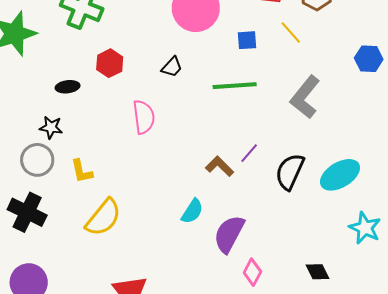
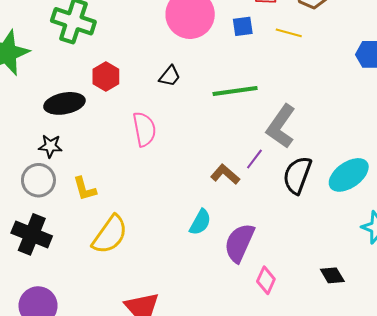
yellow line: (291, 33) -> (289, 33), turned -30
blue square: (247, 40) -> (243, 26), moved
black ellipse: (68, 87) -> (64, 103), size x1.6
gray L-shape: (305, 97) -> (281, 126), moved

